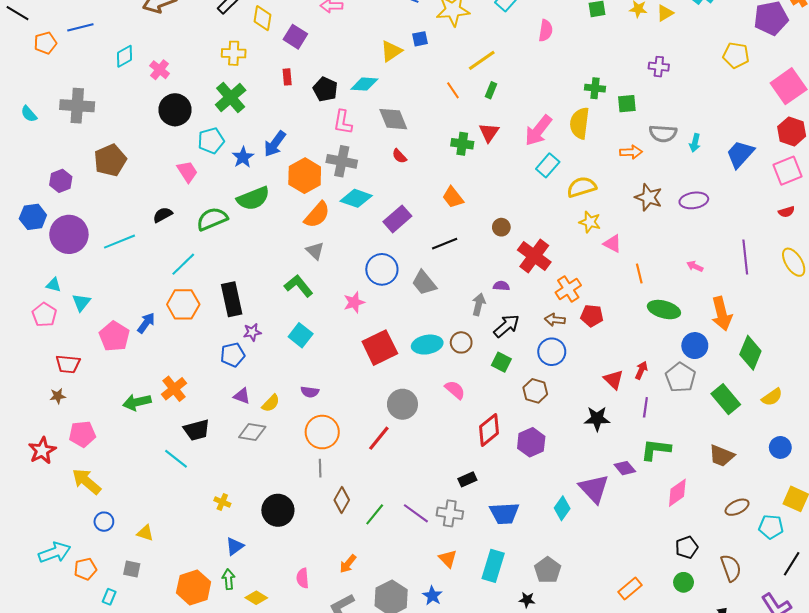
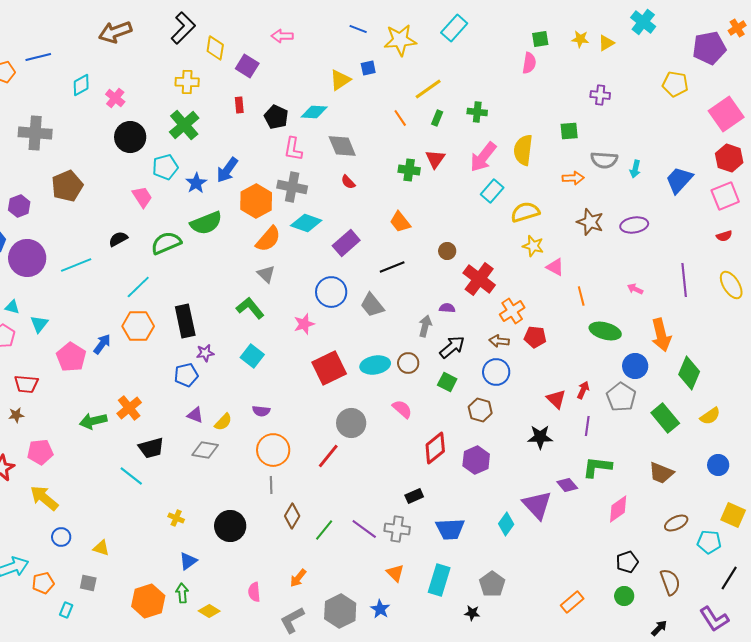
pink semicircle: (546, 31) -> (529, 63), moved
green cross: (595, 88) -> (477, 112), moved

